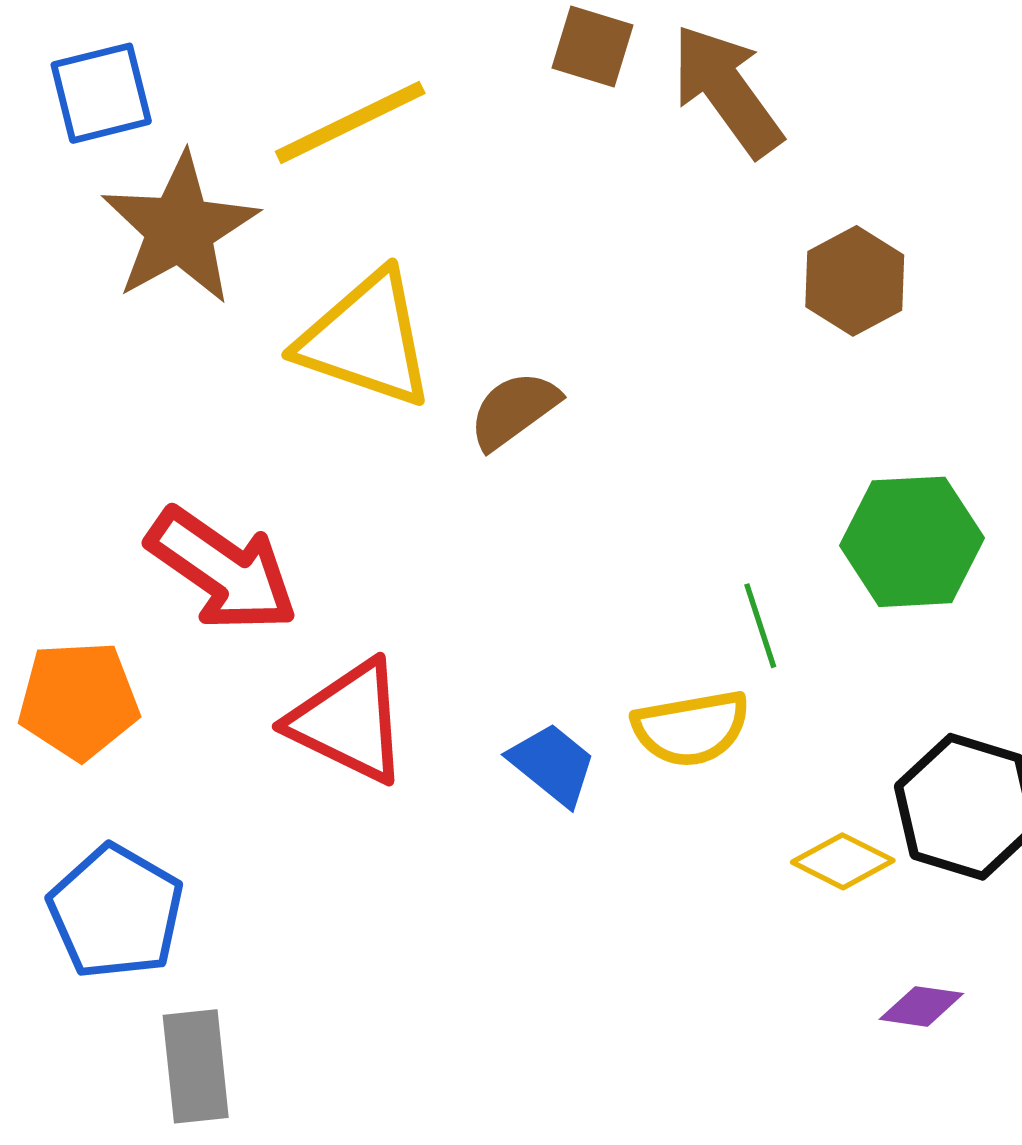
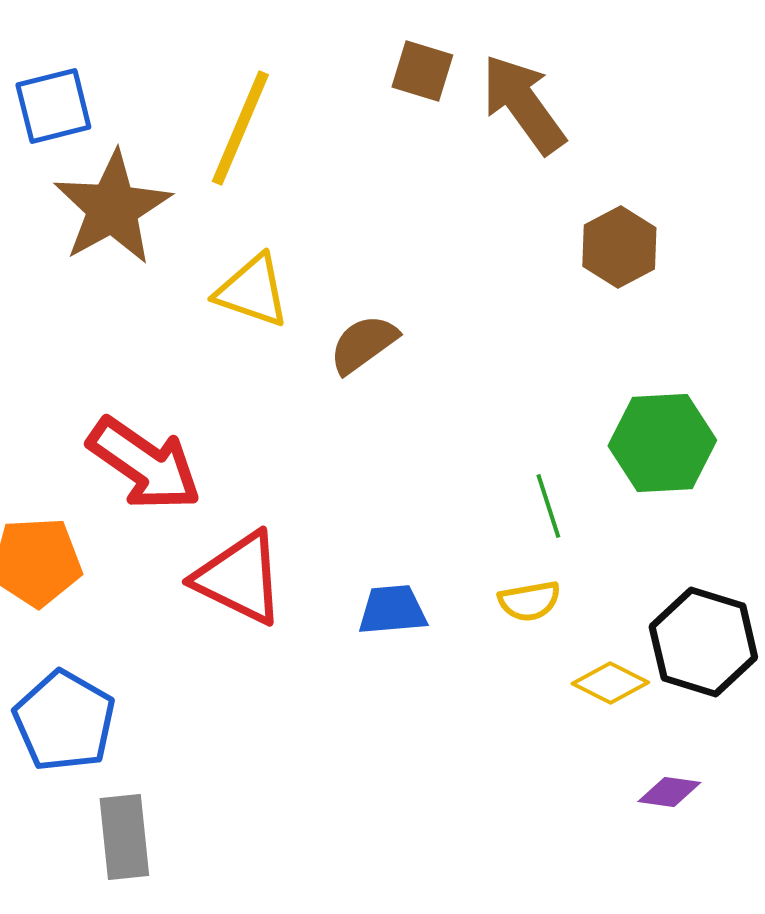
yellow line: (350, 122) -> (240, 128), turned -41
yellow triangle: (366, 339) -> (252, 291), size x0.7
yellow semicircle: (691, 728) -> (529, 601), moved, size x0.7
blue trapezoid: (553, 764) -> (392, 610), turned -44

